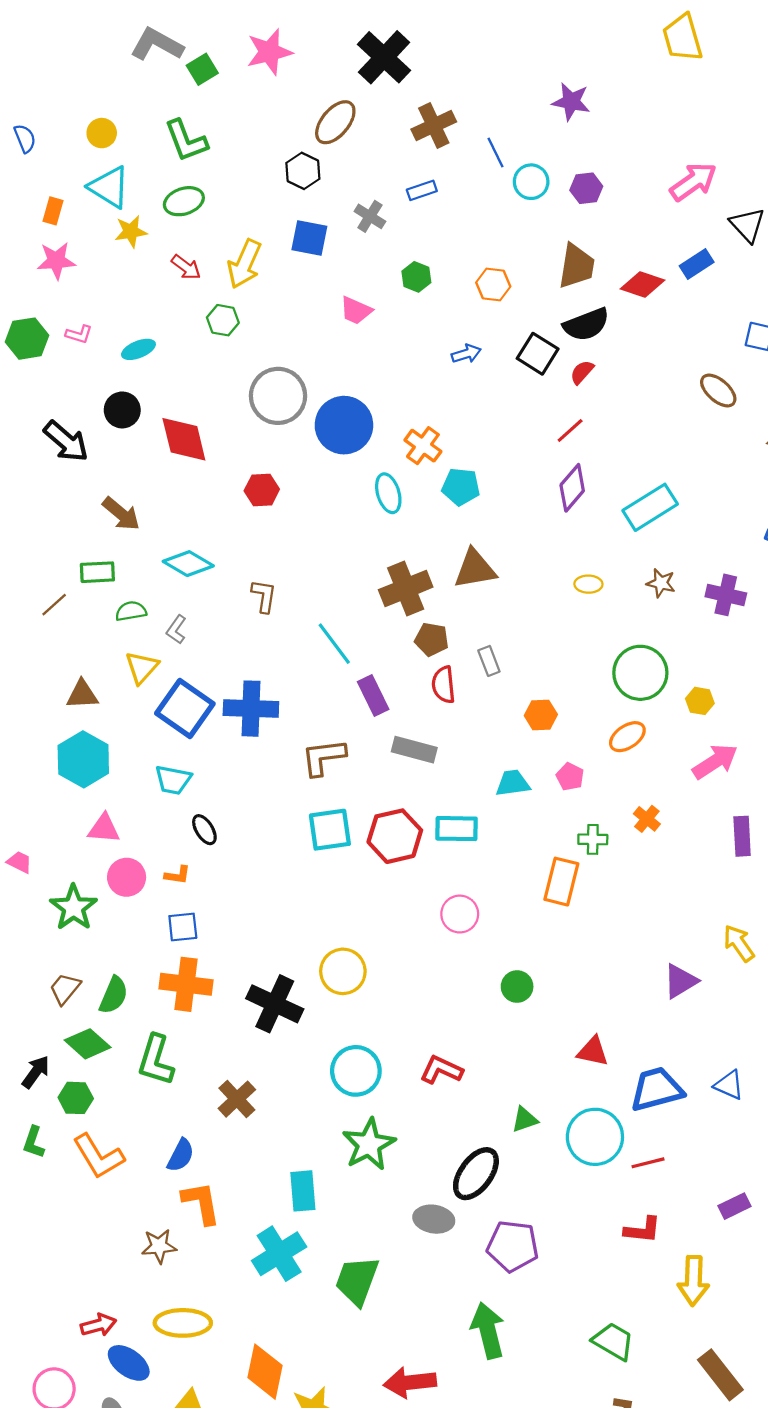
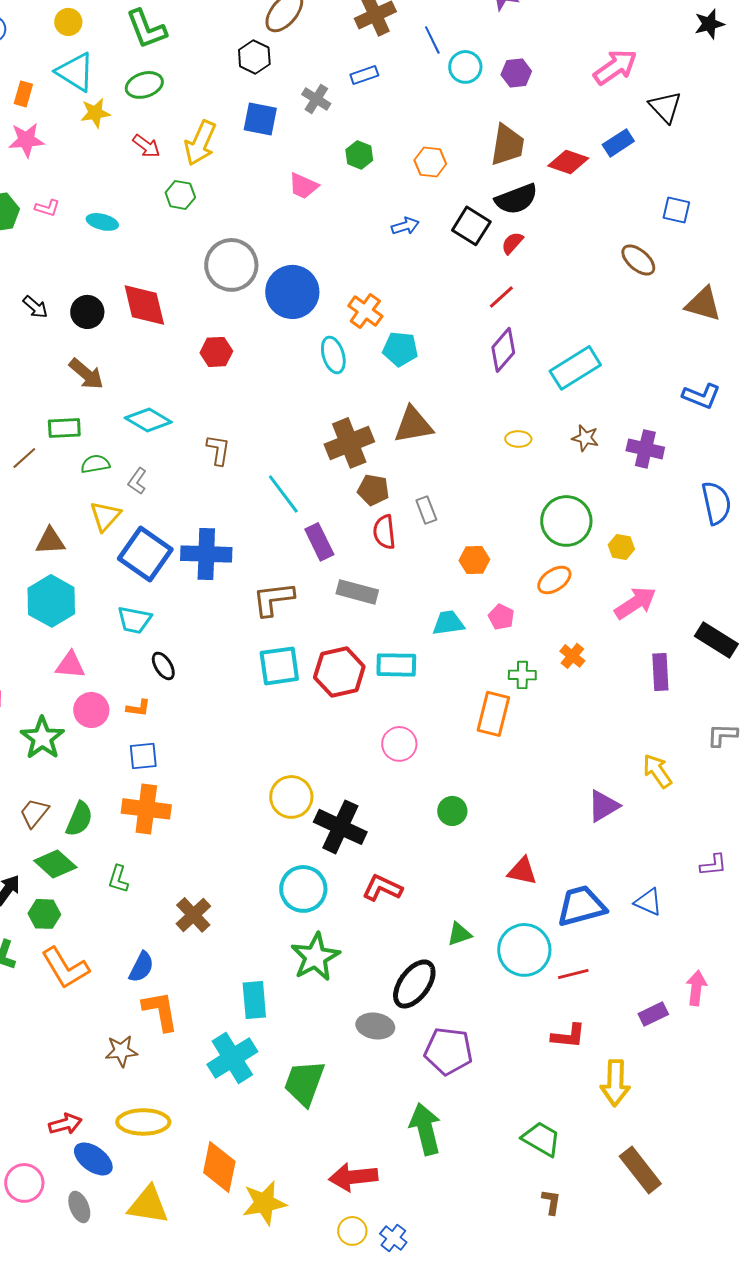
cyan ellipse: (138, 349) -> (102, 222), turned 36
black circle: (122, 410) -> (87, 312), moved
black arrow: (66, 441) -> (35, 307), size x0.6
black cross: (275, 1004) -> (340, 827), moved
green L-shape: (156, 1060) -> (118, 879), size x0.6

